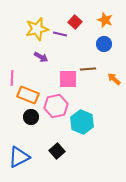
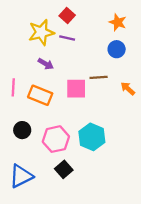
red square: (75, 22) -> (67, 16), moved
orange rectangle: (28, 95) -> (40, 95), moved
pink hexagon: (56, 106) -> (56, 139), moved
black circle: (31, 117) -> (22, 130), moved

